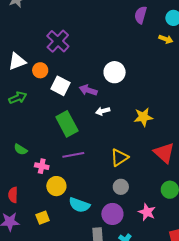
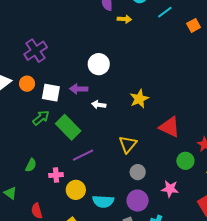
yellow arrow: (166, 39) -> (124, 19), moved
purple cross: (58, 41) -> (36, 51), turned 30
green arrow: (18, 98) -> (41, 118), moved
white arrow: (103, 111) -> (99, 105), turned 40
green semicircle: (21, 149) -> (31, 165), turned -80

